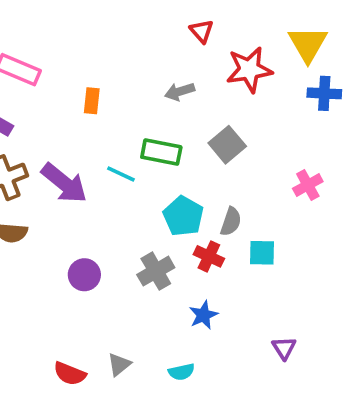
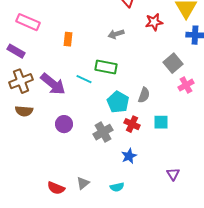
red star: (249, 70) -> (154, 22), size x0.7
gray square: (227, 145) -> (173, 63), moved
gray semicircle: (231, 222) -> (144, 95), moved
purple circle: (84, 275) -> (64, 124), moved

